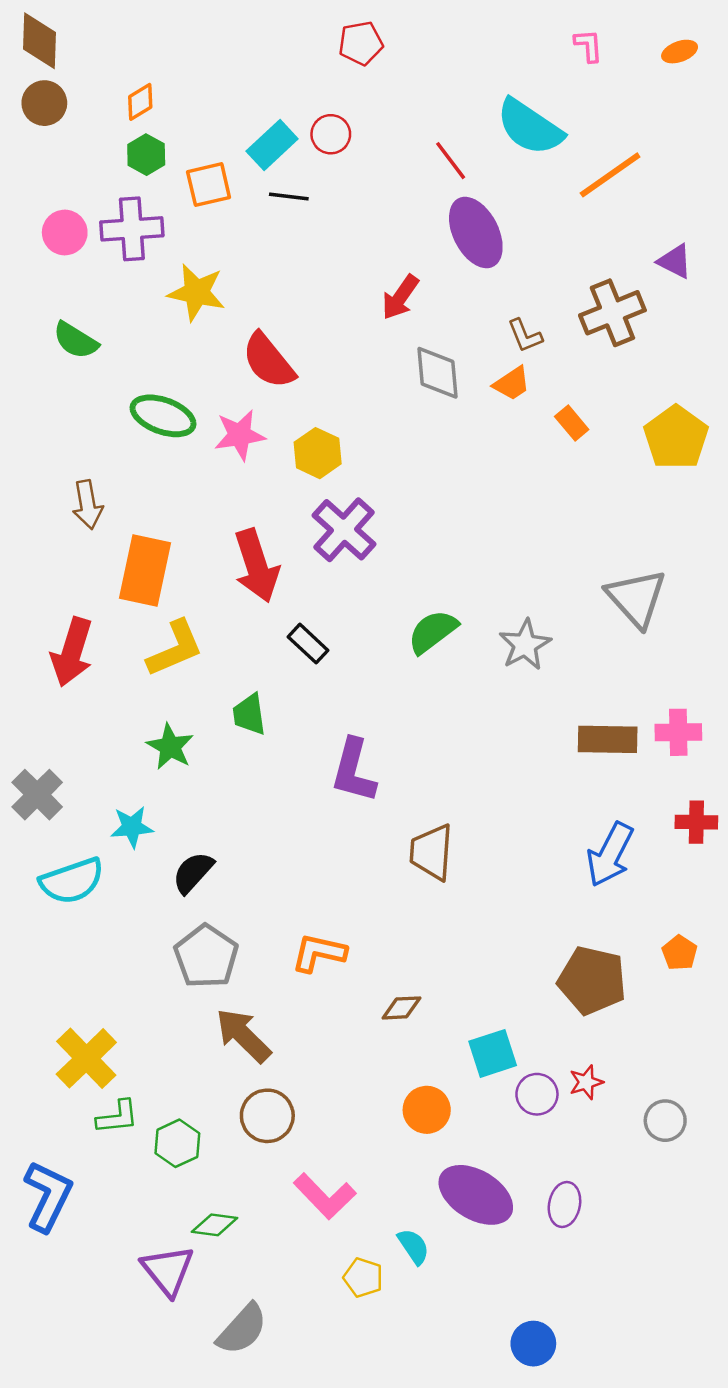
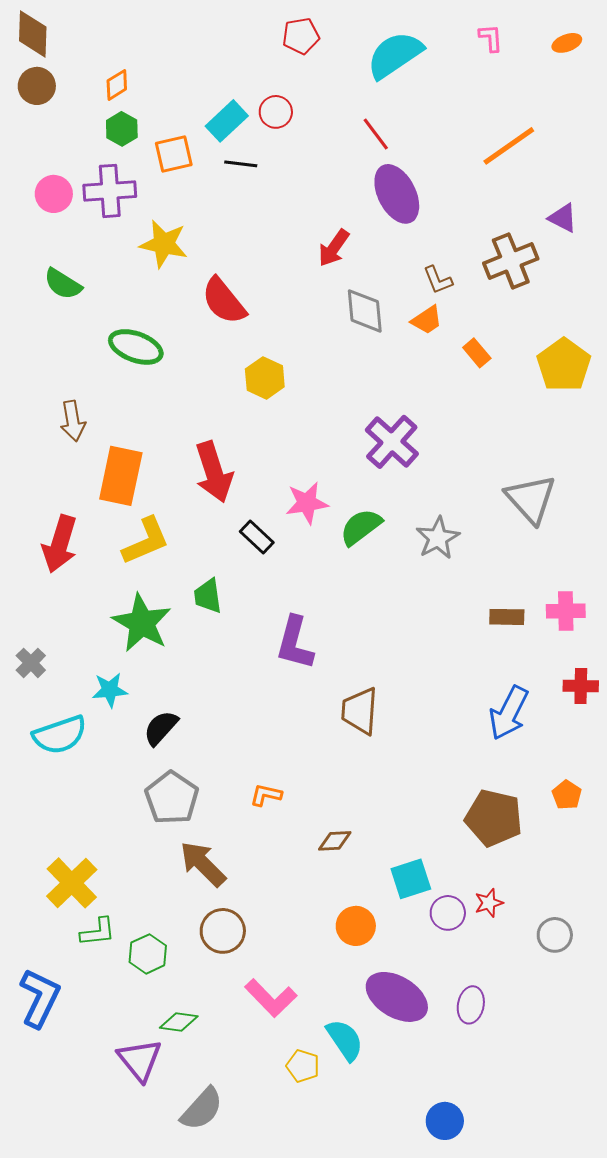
cyan semicircle: (530, 127) -> (395, 55), moved, turned 112
pink star: (240, 435) -> (307, 503), moved
purple cross: (344, 530) -> (392, 442), moved
brown rectangle: (608, 739) -> (507, 617), size x0.7
green star: (170, 747) -> (142, 623), size x1.5
gray cross: (37, 795) -> (31, 663), size x0.7
orange L-shape: (319, 953) -> (266, 795), size x0.7
cyan semicircle: (413, 1246) -> (345, 1040), size x1.4

